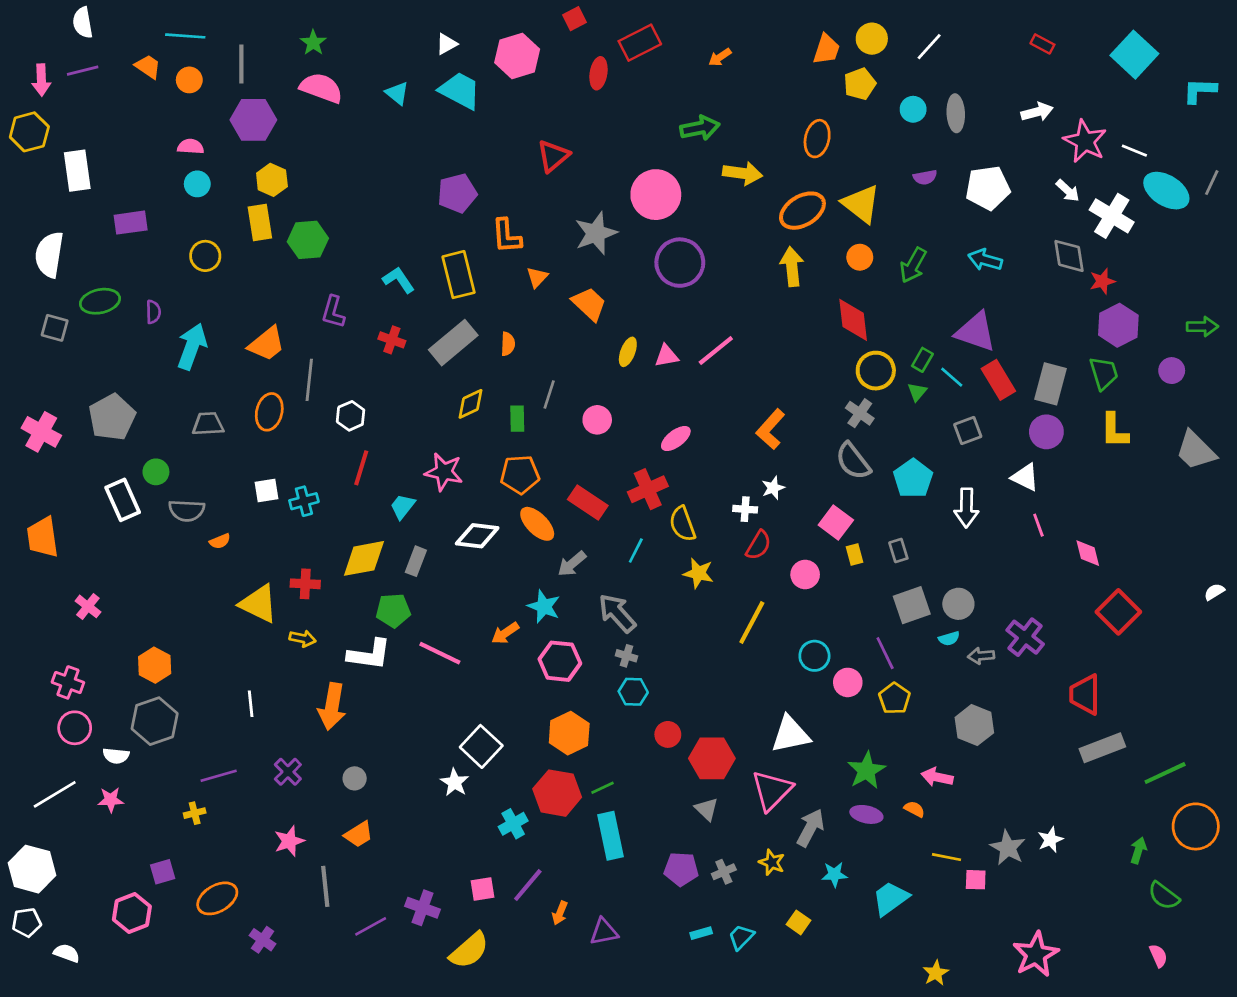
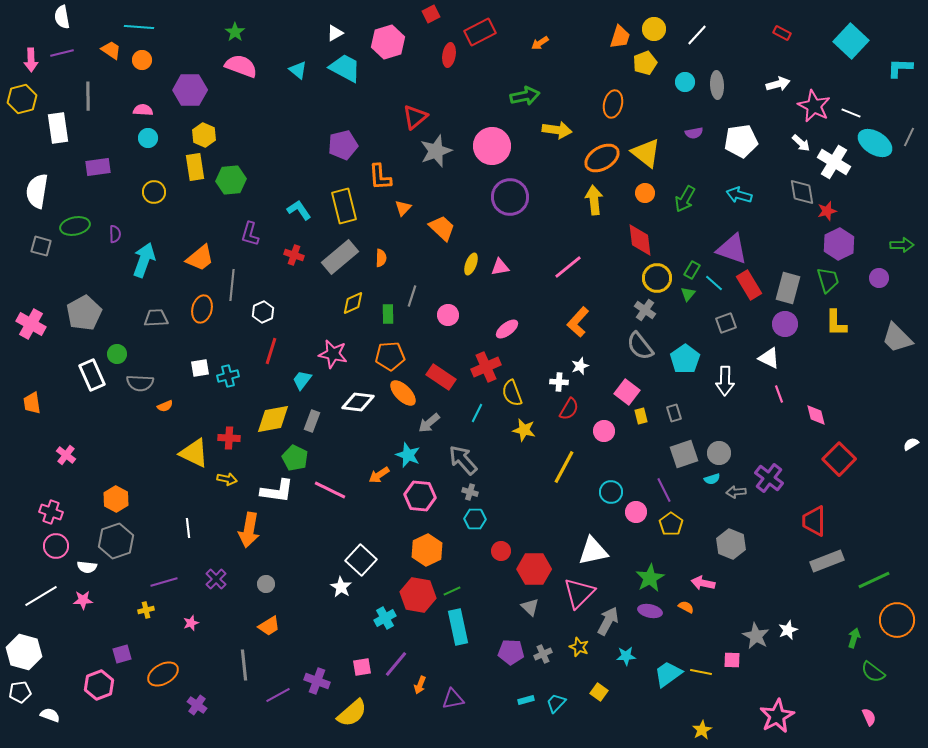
gray line: (241, 64) -> (88, 96), moved
gray star: (596, 233) -> (436, 151), moved
pink line: (716, 351) -> (568, 267), moved
orange trapezoid: (43, 537) -> (32, 403), size x0.7
green pentagon: (393, 610) -> (295, 458), turned 30
pink star: (289, 841) -> (191, 623), moved, size x0.7
yellow line: (946, 857) -> (701, 672), moved

